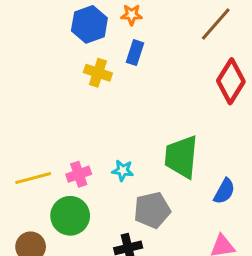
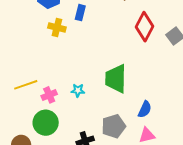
yellow line: (33, 178) -> (26, 85), moved
blue semicircle: (224, 191) -> (145, 109), moved
gray pentagon: (152, 210) -> (114, 126), moved

